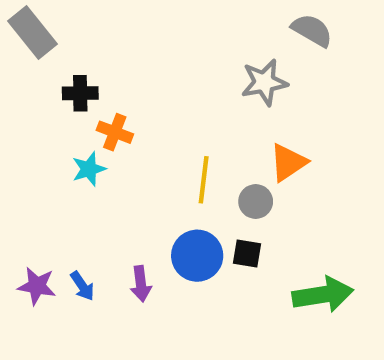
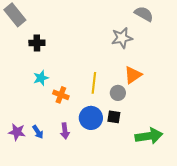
orange cross: (115, 132) -> (61, 95), moved

